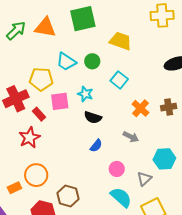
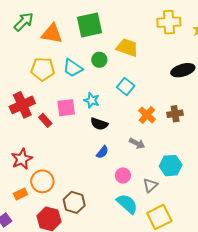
green arrow: (16, 31) -> (24, 22), moved
green circle: (92, 61) -> (99, 60), moved
yellow pentagon: (41, 79) -> (43, 69), moved
red star: (29, 138) -> (22, 159), moved

